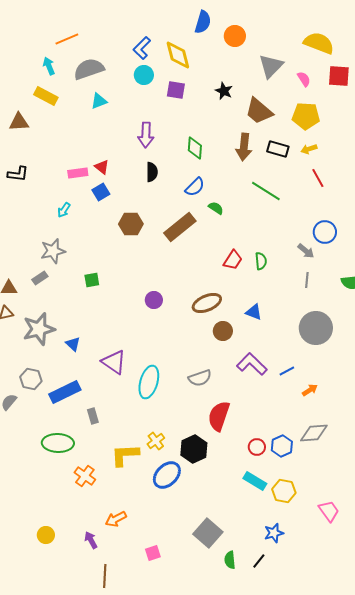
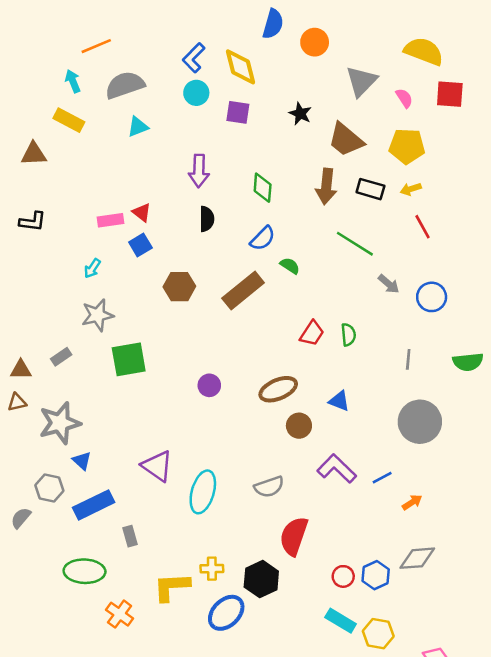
gray star: (53, 251) -> (97, 315), moved
gray arrow: (306, 251) -> (389, 284), moved
green square: (92, 280) -> (129, 359), size x1.8
blue triangle: (73, 344) -> (82, 461), moved
yellow cross: (156, 441) -> (212, 569), turned 36

